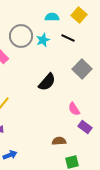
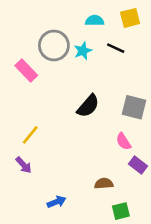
yellow square: (79, 15) -> (130, 18), turned 35
gray square: (82, 69) -> (134, 107), moved, turned -30
blue arrow: (10, 155) -> (57, 202), moved

